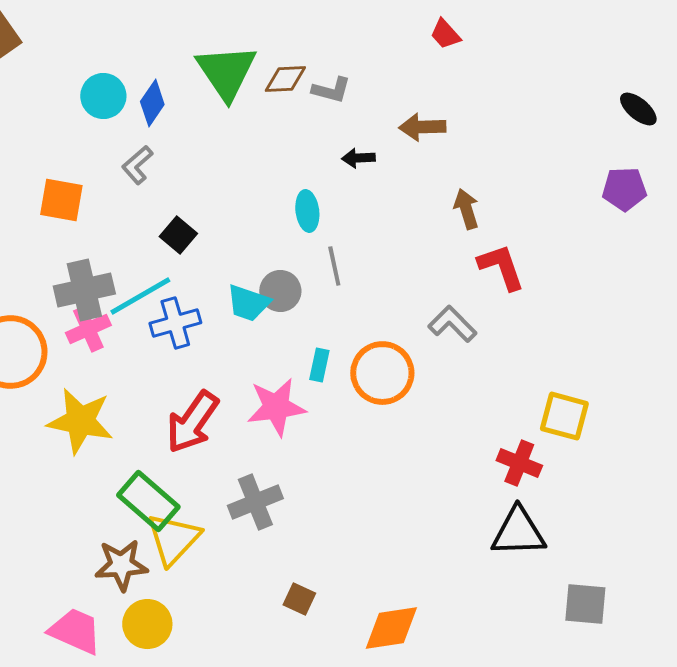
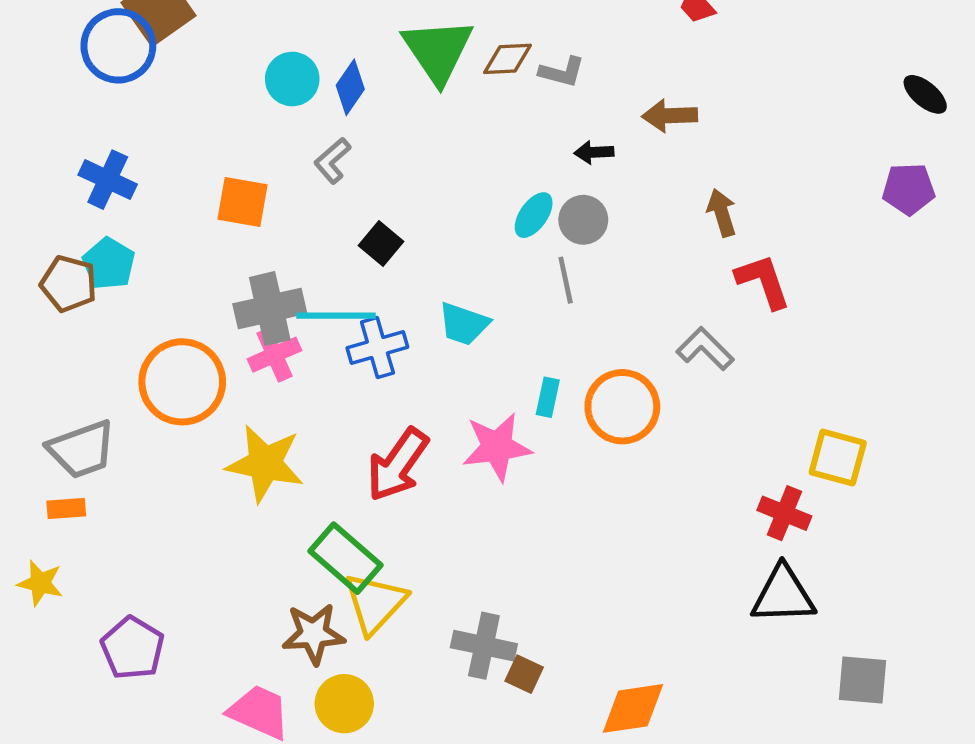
cyan ellipse: (307, 211) -> (534, 215), turned 42
gray circle: (280, 291) -> (583, 220), moved
cyan line: (140, 296) -> (336, 316), turned 30
gray cross: (255, 502) -> (484, 646), moved, turned 34

